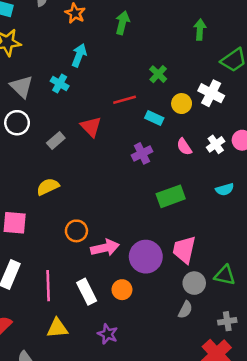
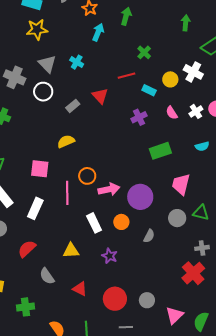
cyan arrow: (79, 55) -> (98, 32), moved
green cross: (158, 74) -> (144, 52), moved
pink trapezoid: (184, 250) -> (181, 184), moved
pink line: (48, 286) -> (67, 193), moved
gray semicircle: (185, 310) -> (149, 236), moved

